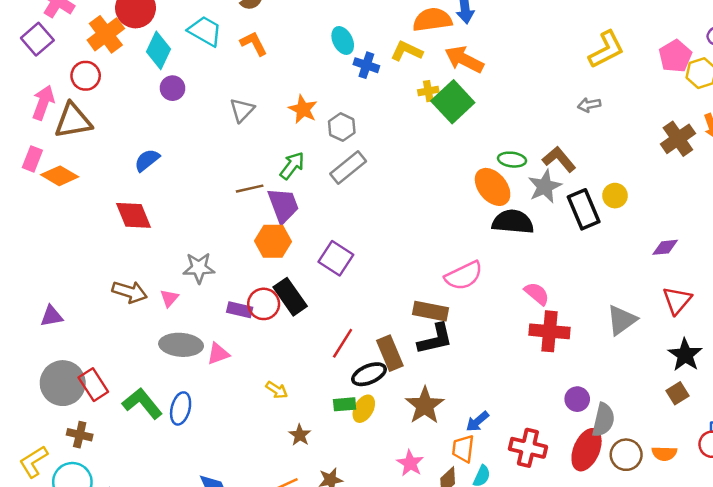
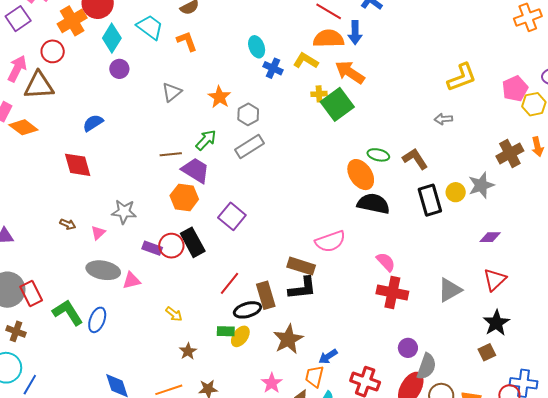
gray star: (545, 186) -> (481, 185), moved
purple trapezoid: (283, 205) -> (196, 170), turned -44
brown arrow: (130, 292) -> (68, 224), size x0.6

